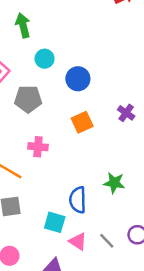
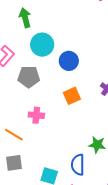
cyan circle: (45, 59) -> (42, 45), size x1.5
blue semicircle: (78, 200) -> (78, 165), moved

